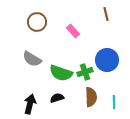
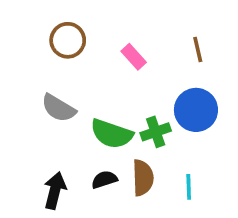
brown line: (106, 14) -> (198, 49), moved
brown semicircle: (91, 97) -> (143, 178), moved
cyan line: (114, 102) -> (189, 187), moved

